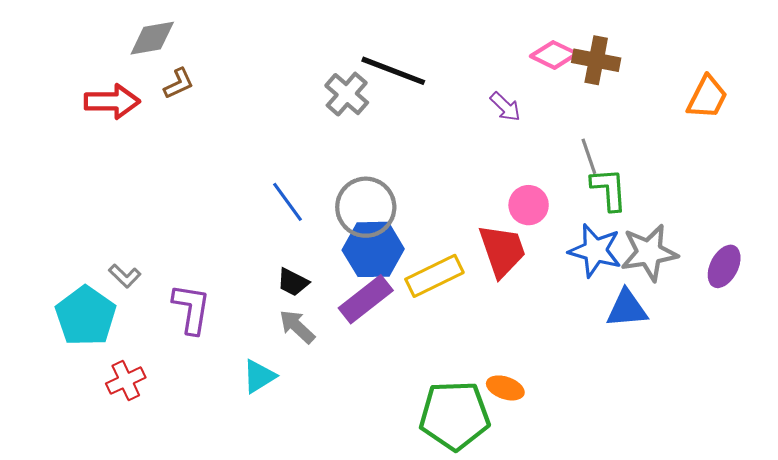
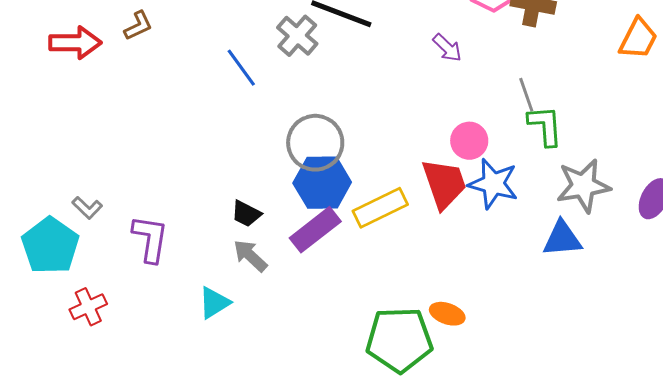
blue line: (288, 202) -> (241, 68), moved
blue star: (595, 251) -> (493, 184), moved

